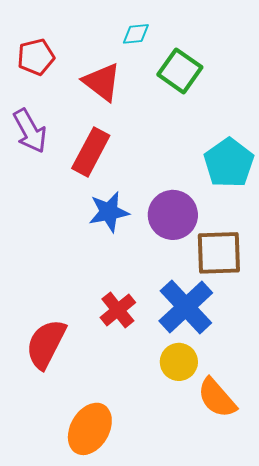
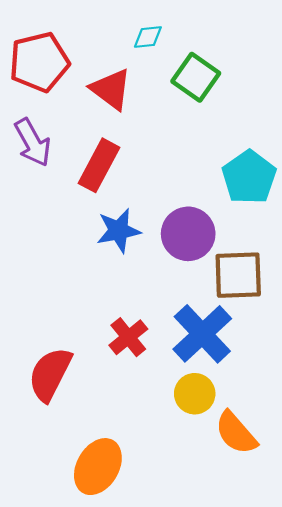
red pentagon: (36, 57) -> (39, 62), size x1.5

